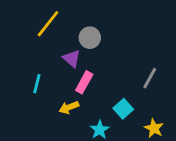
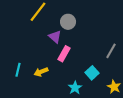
cyan line: (37, 84) -> (18, 70), moved
yellow arrow: (69, 107) -> (41, 72), moved

